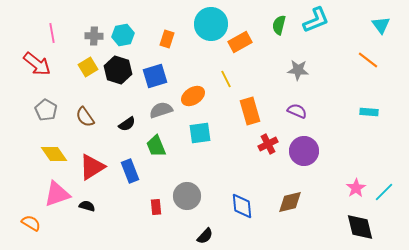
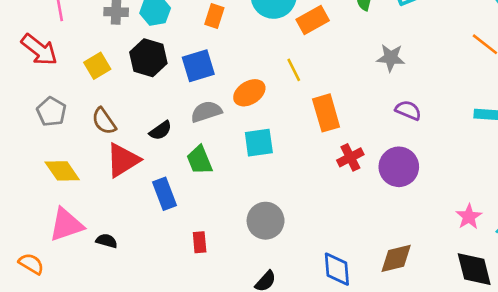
yellow square: (88, 67) -> (97, 66), moved
purple semicircle: (297, 111) -> (408, 110), moved
red triangle: (92, 167) -> (123, 160), moved
gray circle: (187, 196) -> (266, 221), moved
brown diamond: (290, 202) -> (396, 258), moved
blue diamond: (242, 206) -> (337, 269), moved

